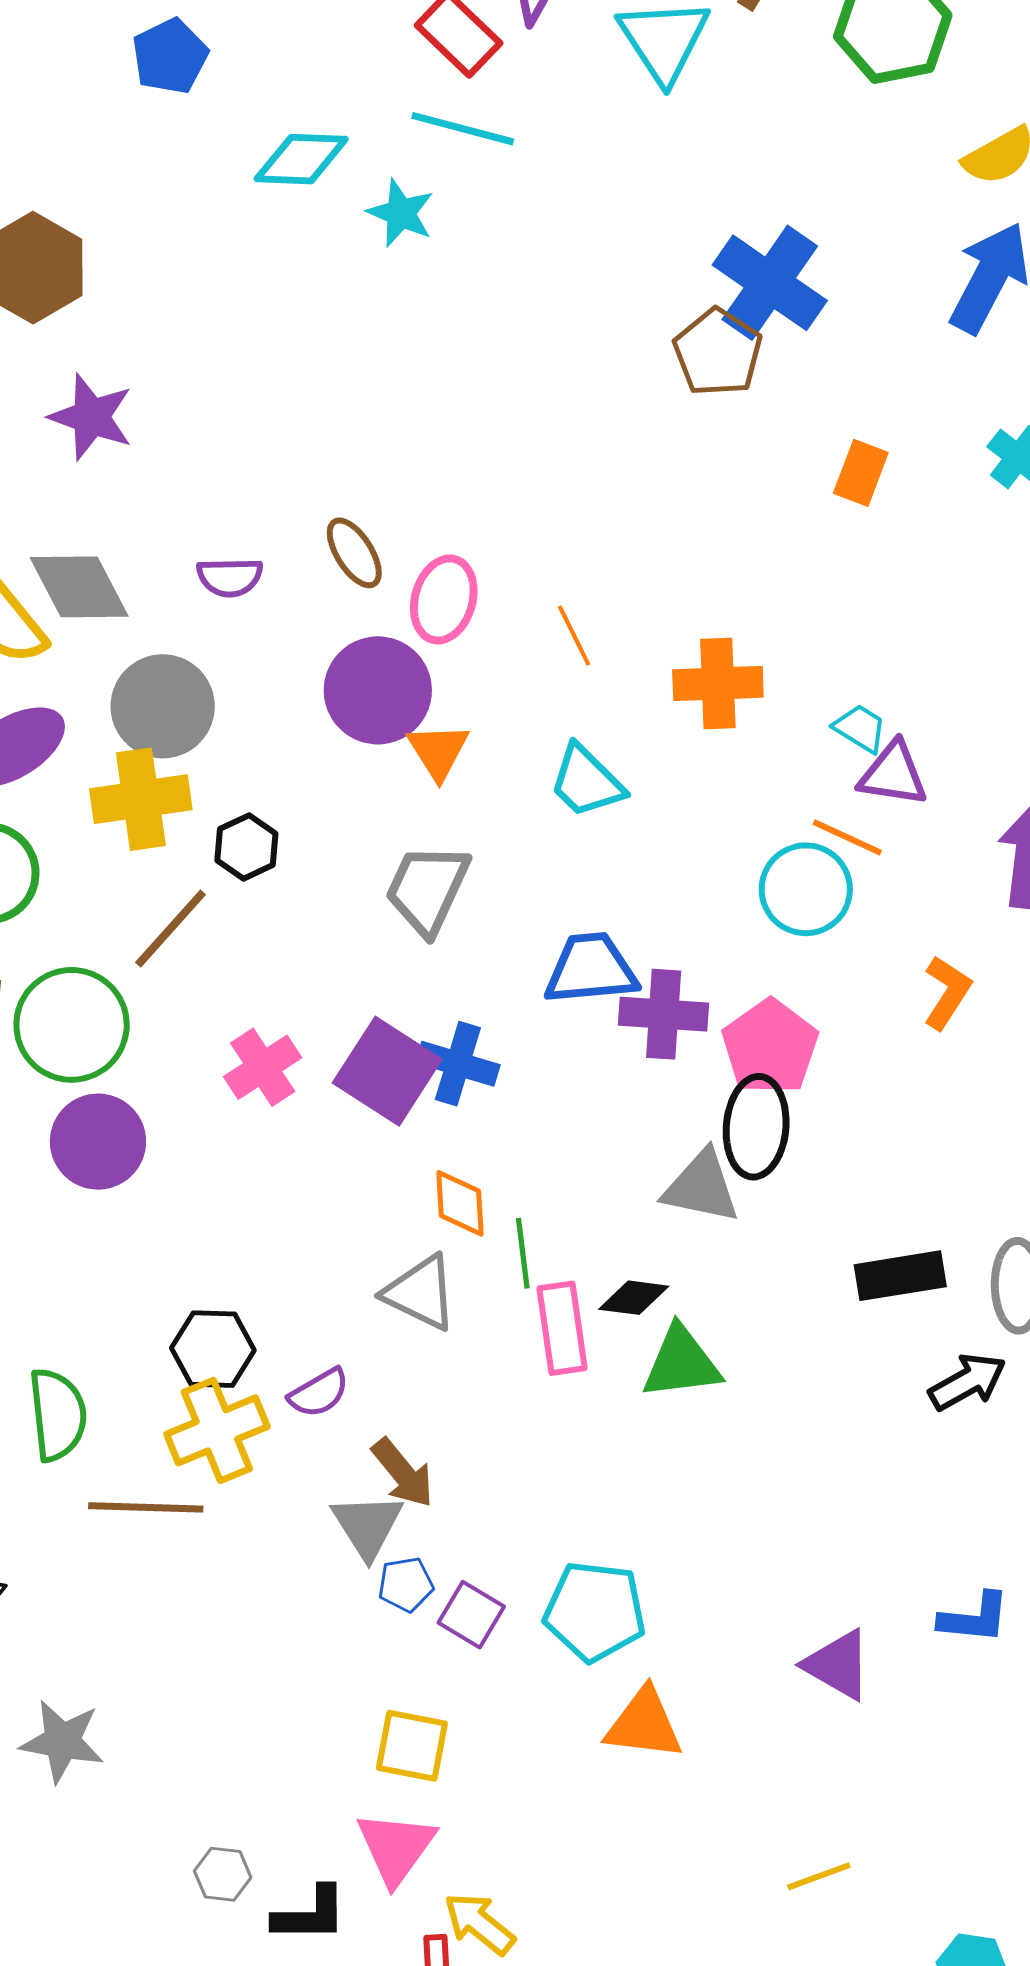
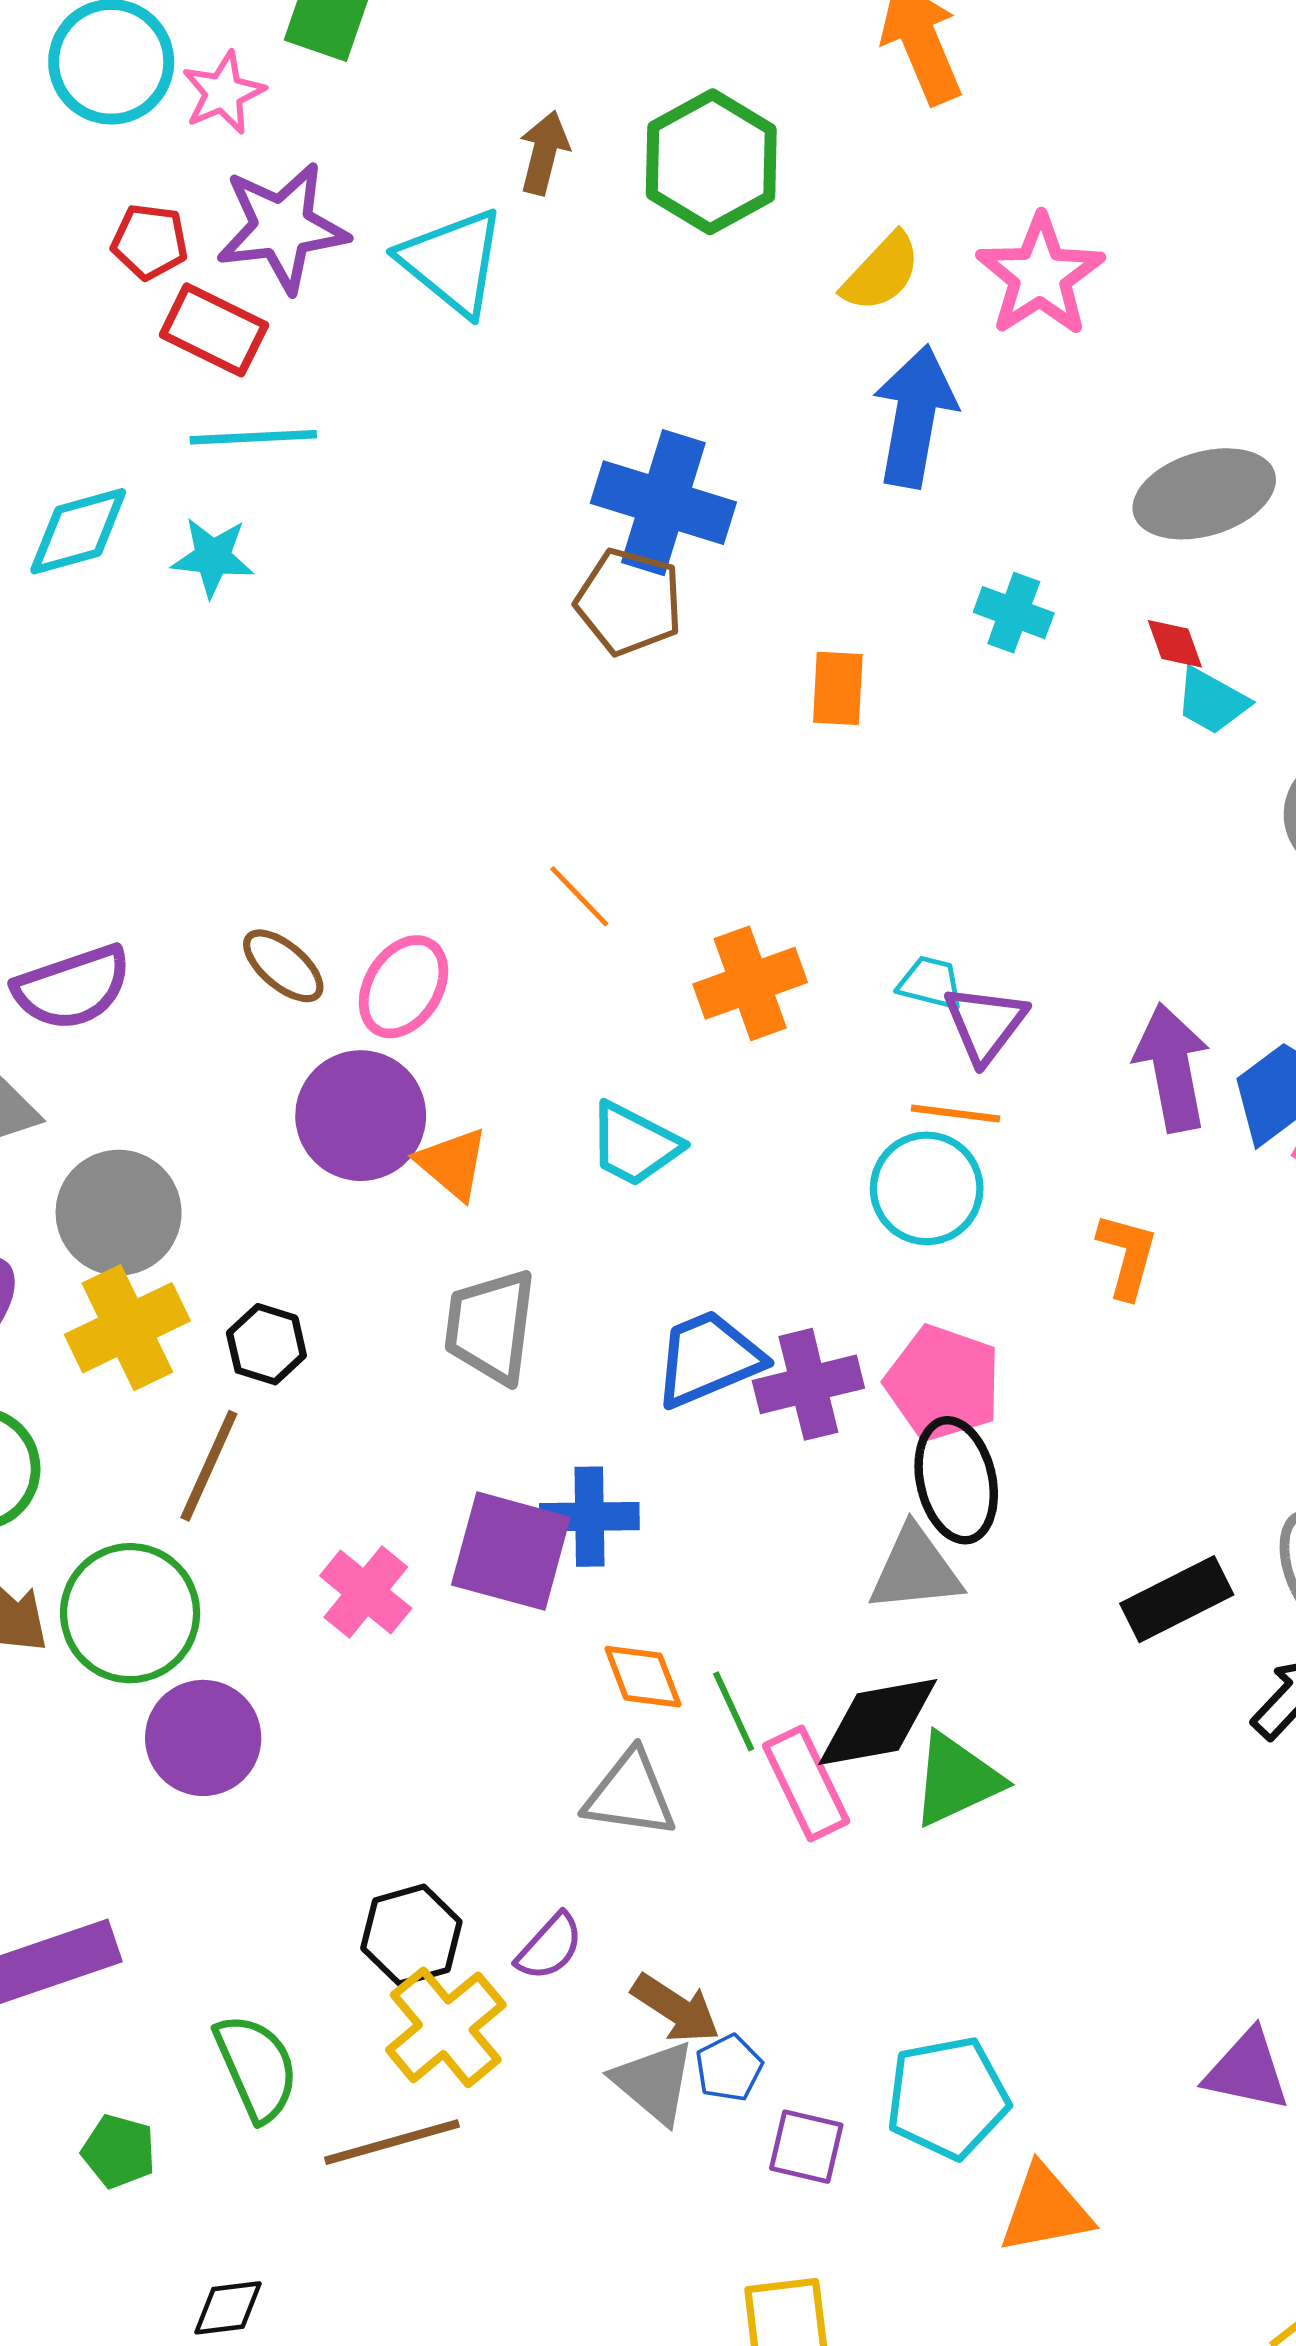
purple semicircle: (230, 577) -> (72, 988), moved, size x1.5
pink ellipse: (444, 599) -> (403, 987), turned 34
orange line: (574, 636) -> (579, 896), moved
purple triangle: (893, 774) -> (985, 1024), turned -44
black diamond: (634, 1298) -> (878, 1722), size x1.6
blue pentagon: (406, 1584) -> (729, 2068), moved

